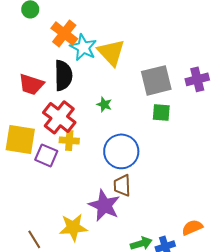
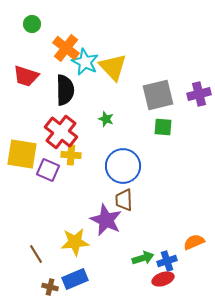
red trapezoid: (31, 84) -> (26, 76), moved

